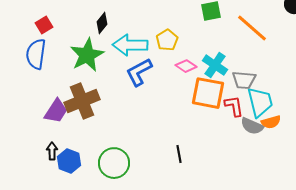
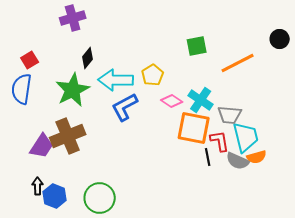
orange line: (252, 28) -> (238, 63), turned -68
black line: (179, 154) -> (208, 157), moved

